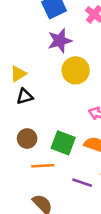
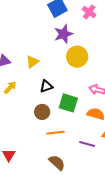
black triangle: (25, 96) -> (46, 86), moved
green square: (63, 143) -> (68, 103), moved

